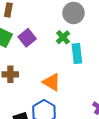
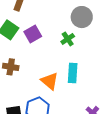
cyan rectangle: (77, 53) -> (73, 73), moved

